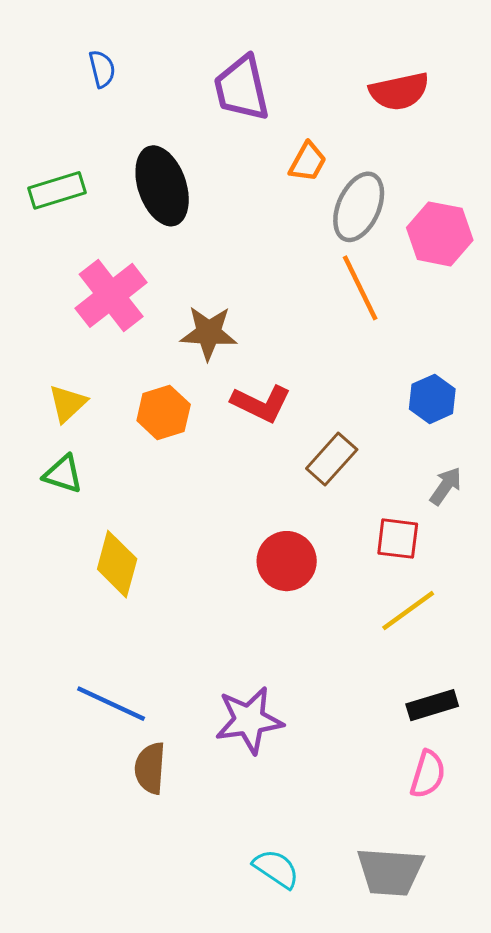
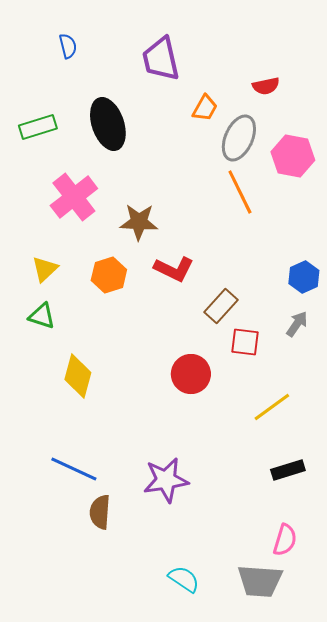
red semicircle: (399, 91) -> (266, 86), moved, size x0.7
blue hexagon: (432, 399) -> (304, 277), moved
red square: (398, 539) -> (245, 342), moved
pink semicircle: (428, 774) -> (285, 540), moved

